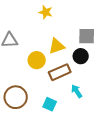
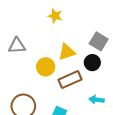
gray square: (87, 36) -> (99, 41), turned 30
cyan arrow: (77, 91) -> (97, 100), moved, turned -48

